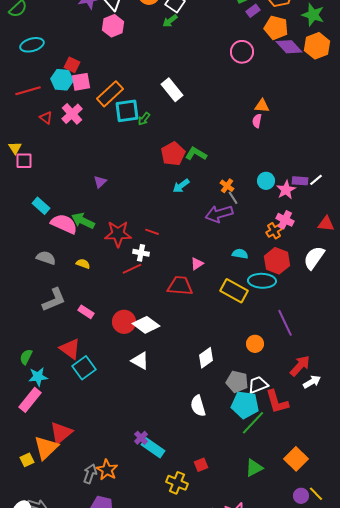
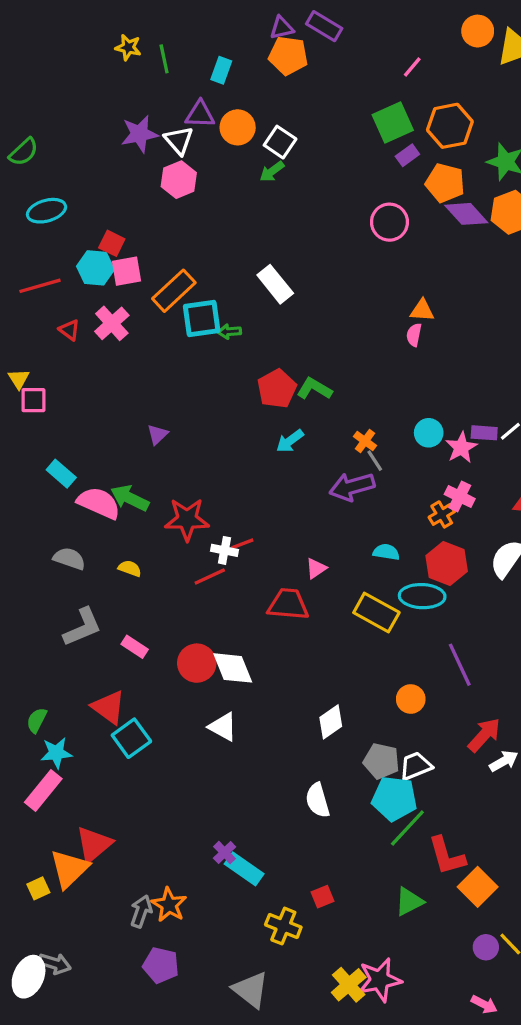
green arrow: (144, 119) -> (229, 332), turned 48
red line: (152, 232) -> (242, 544), moved, turned -40
white diamond: (146, 325) -> (233, 668), turned 32
red L-shape: (277, 402) -> (447, 856), moved

